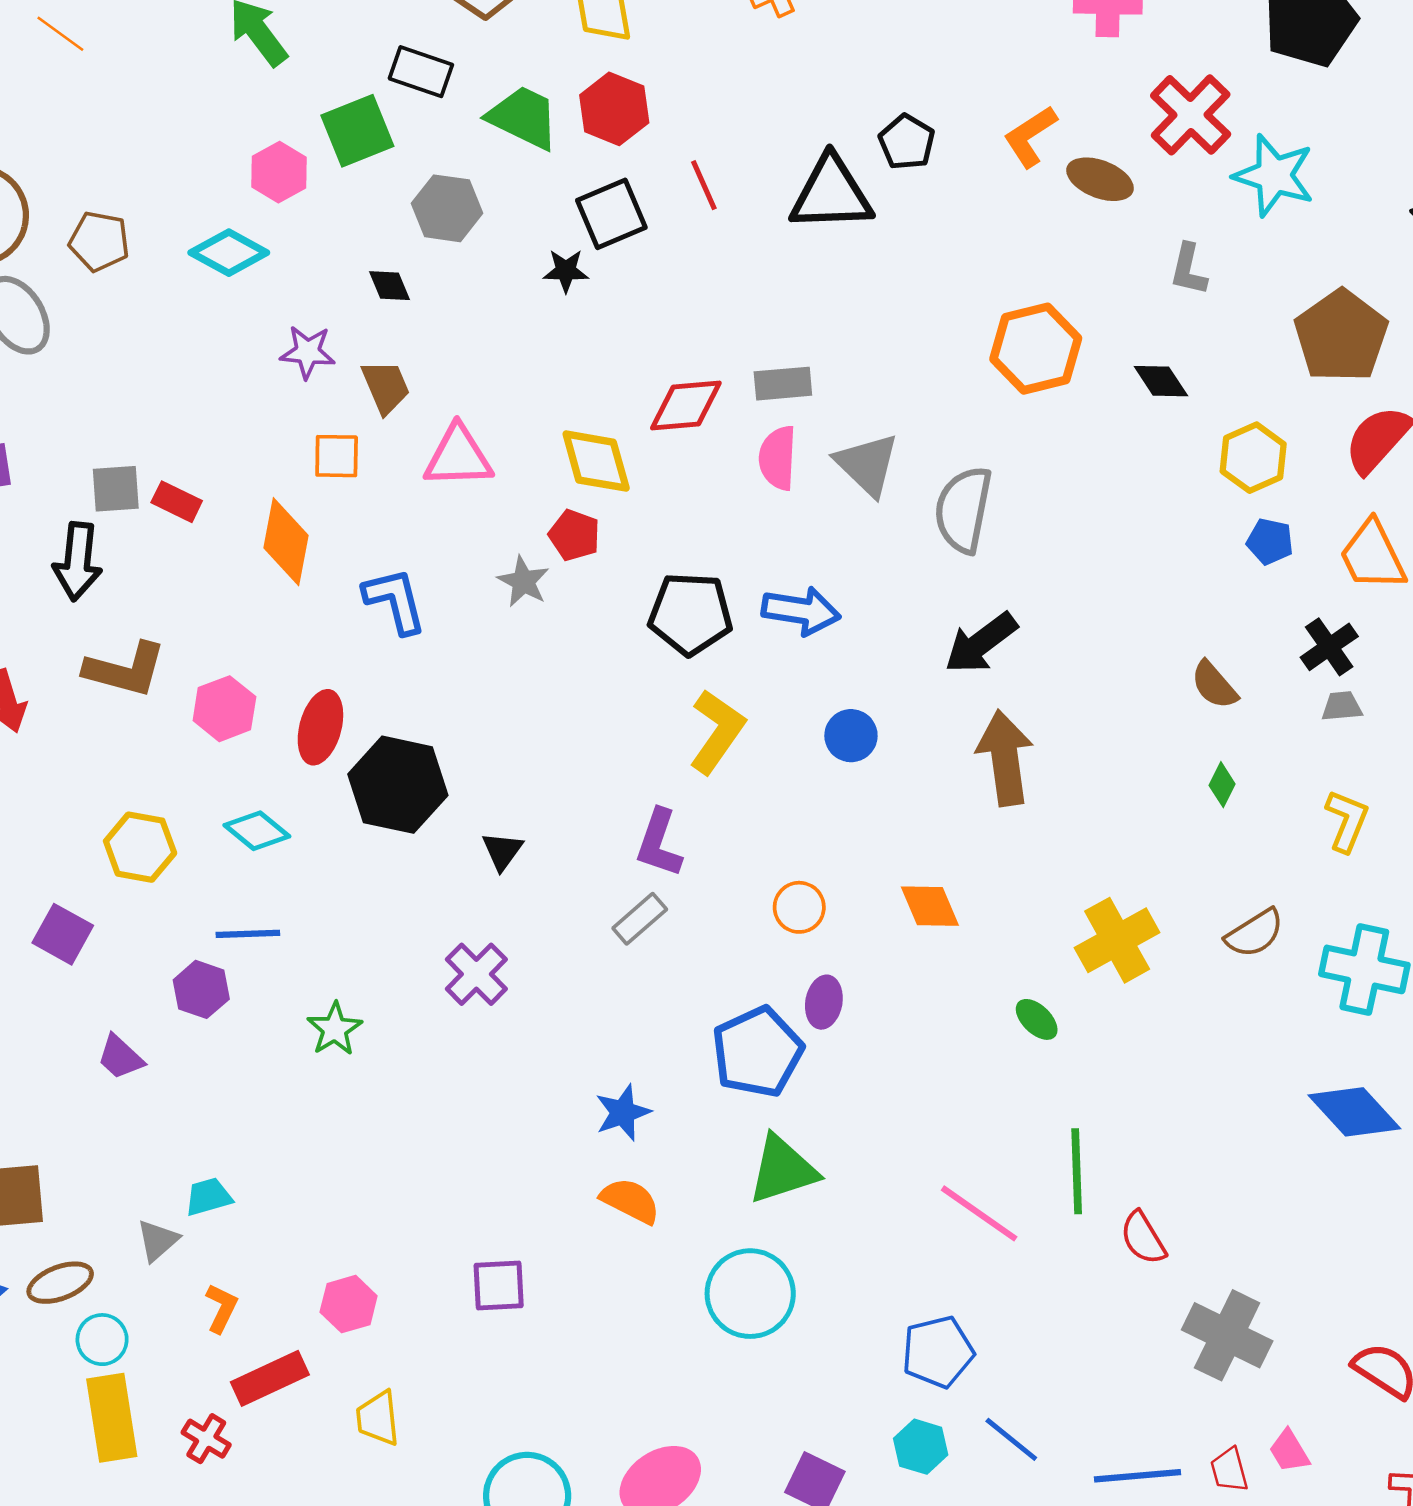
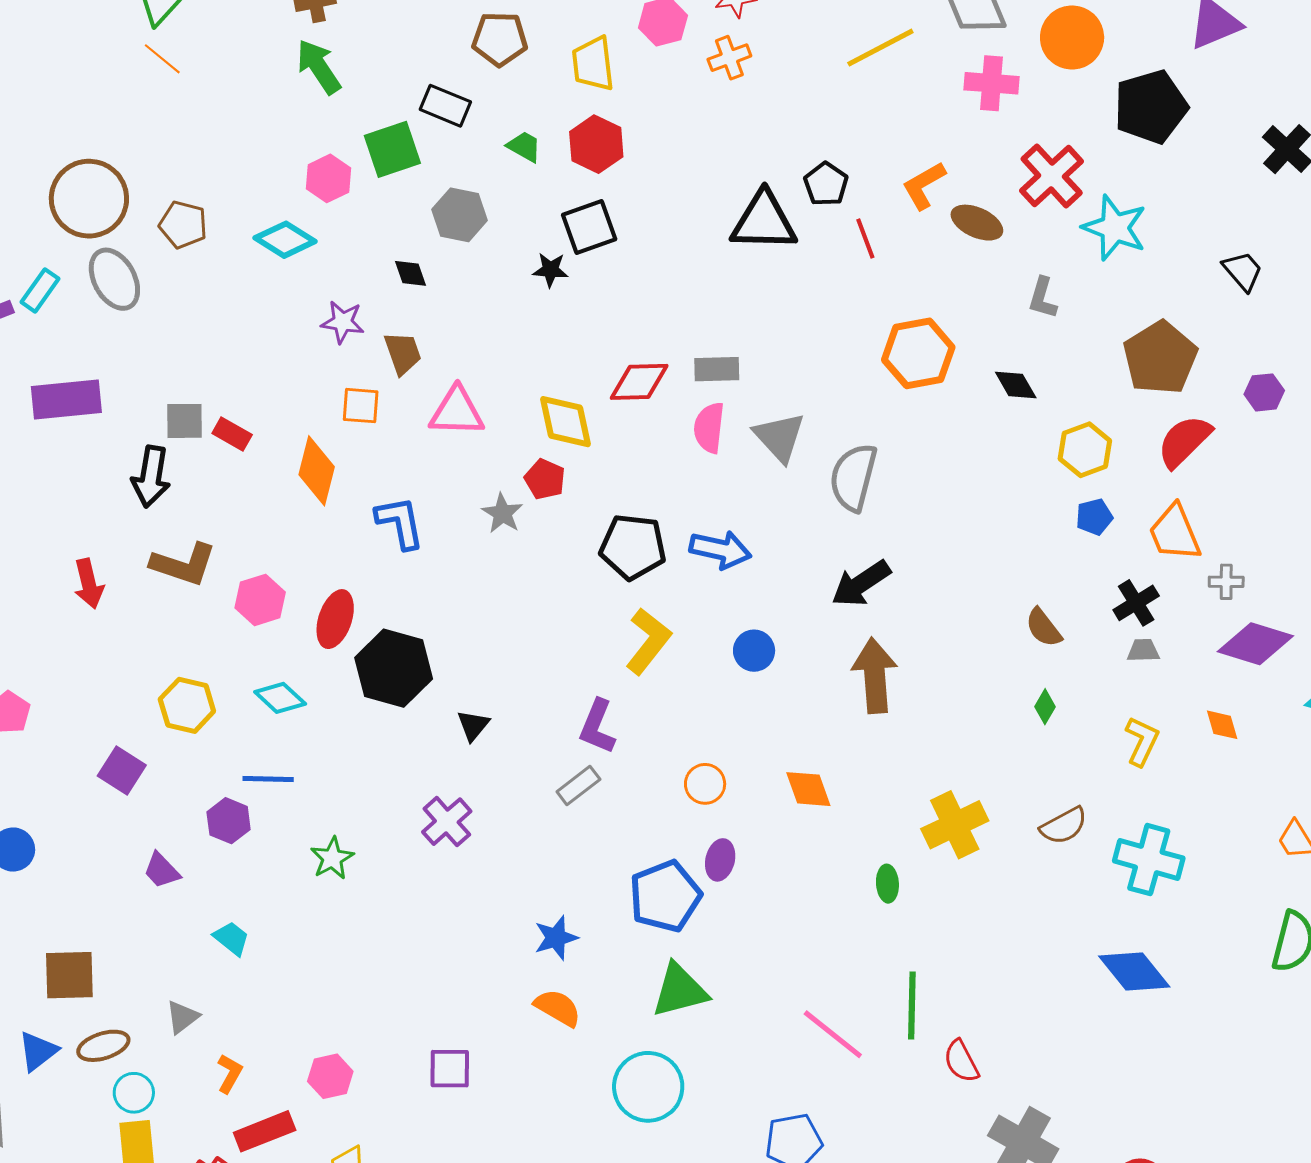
green trapezoid: (523, 117) -> (524, 147), size x0.6
red line: (704, 185) -> (865, 238), moved
blue pentagon: (1270, 542) -> (1094, 517), turned -30
green ellipse: (1037, 1019) -> (887, 884), turned 39
cyan trapezoid: (208, 1197) -> (231, 938), moved, turned 51

